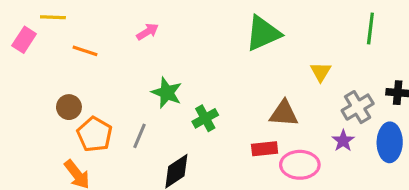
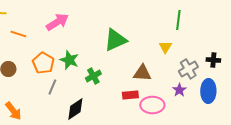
green line: (370, 28) -> (178, 20), moved
pink arrow: (148, 32) -> (57, 22), size x1.6
green triangle: (263, 33) -> (115, 40), moved
orange pentagon: (95, 134) -> (43, 63), moved

